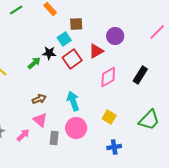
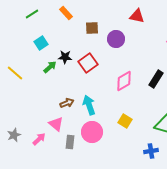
purple circle: (115, 36) -> (116, 39), moved
cyan square: (64, 39) -> (41, 43), moved
red triangle: (96, 51) -> (137, 16), moved, turned 42
brown arrow: (39, 99) -> (67, 103), moved
blue cross: (114, 147) -> (151, 151), moved

